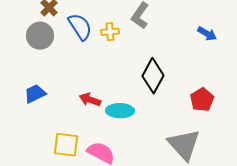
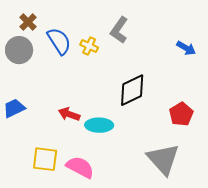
yellow cross: (110, 32) -> (89, 46), turned 30
black diamond: (153, 76) -> (132, 90), turned 36

